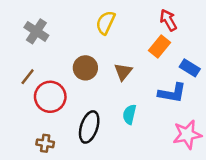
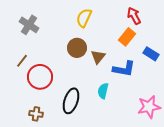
brown circle: (85, 68) -> (77, 48), moved
blue L-shape: (172, 93) -> (124, 69), moved

